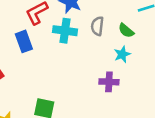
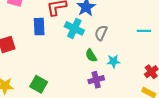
green semicircle: (126, 31) -> (91, 56), moved
purple cross: (109, 82) -> (96, 80), turned -35

